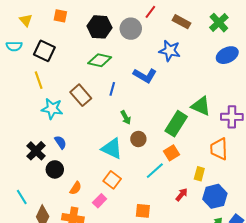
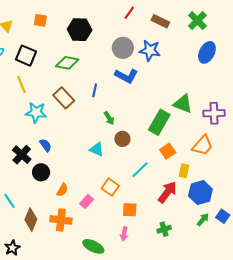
gray circle: (131, 29) -> (123, 48), moved
blue ellipse: (227, 55) -> (207, 52), turned -35
green diamond: (100, 60) -> (67, 63), moved
cyan triangle: (112, 149) -> (97, 149), size x0.7
orange trapezoid: (219, 149) -> (203, 145), turned -135
orange square: (171, 153) -> (168, 151), moved
orange square: (112, 180) -> (110, 187), moved
red arrow: (182, 195) -> (167, 192), size x1.6

